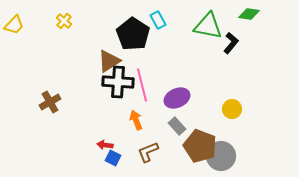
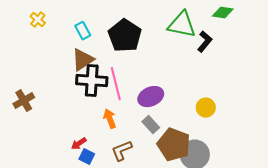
cyan rectangle: (158, 20) -> (83, 31), moved
black pentagon: (133, 34) -> (125, 36), moved
red arrow: (105, 145) -> (79, 144), turned -42

